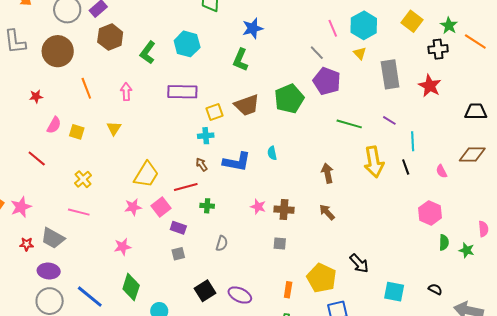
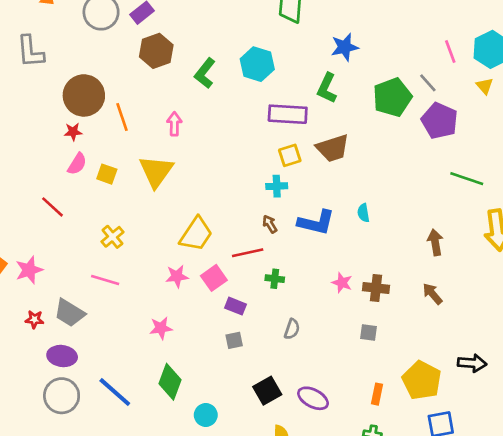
brown circle: (58, 51) -> (84, 95), moved
purple rectangle: (182, 92) -> (288, 114), moved
red star: (36, 96) -> (73, 132), moved
green pentagon: (289, 99) -> (392, 97), moved
yellow triangle: (114, 128) -> (156, 171), size x1.8
black arrow: (359, 263) -> (472, 363), turned -45

